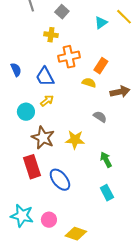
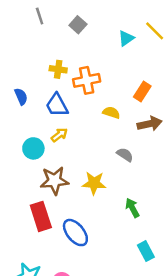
yellow cross: (51, 35) -> (58, 69), moved
orange rectangle: (101, 66) -> (142, 92), moved
brown star: (43, 138) -> (54, 181), turned -30
cyan rectangle: (107, 193) -> (146, 251), moved

